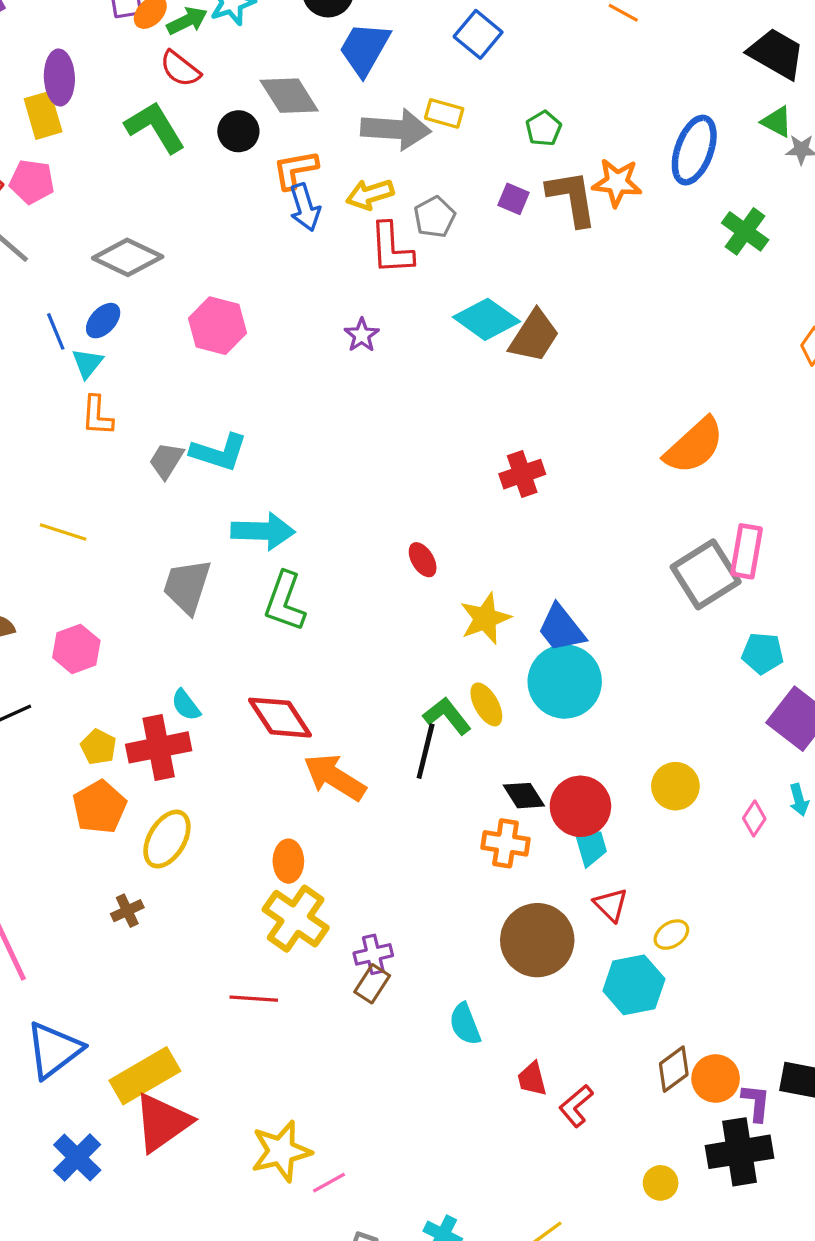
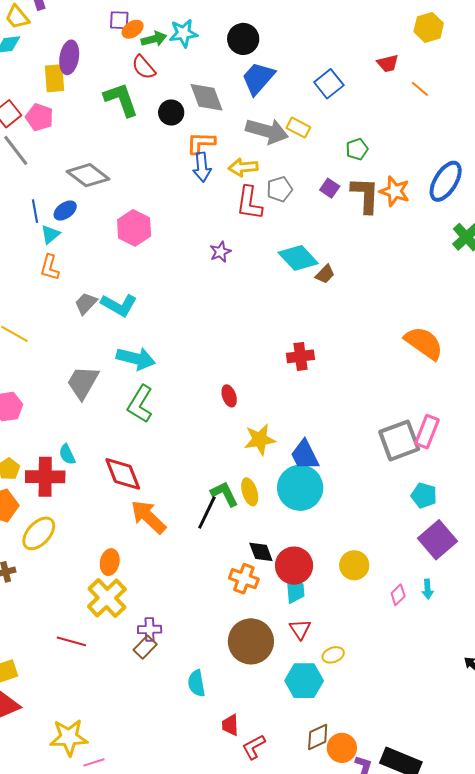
brown trapezoid: (534, 336) -> (325, 274), size x0.6
orange semicircle: (694, 446) -> (424, 343), moved, turned -114

